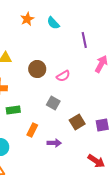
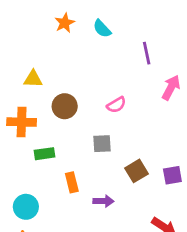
brown circle: (37, 69) -> (65, 106), moved
gray square: (53, 103) -> (102, 144), turned -32
orange rectangle: (32, 130) -> (72, 182), turned -40

